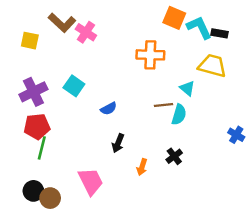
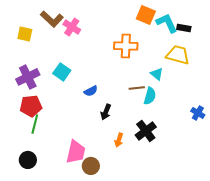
black arrow: (118, 143) -> (106, 112), moved
black cross: (174, 156) -> (146, 131), size x1.5
pink trapezoid: (91, 181) -> (76, 152), turned 40
brown circle: (50, 198) -> (91, 166), moved

